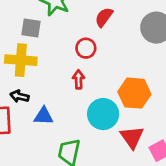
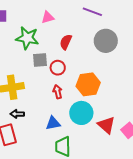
gray square: (31, 28) -> (40, 60), moved
orange hexagon: (134, 93) -> (88, 84), moved
blue triangle: (43, 116) -> (53, 123), moved

